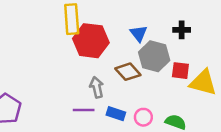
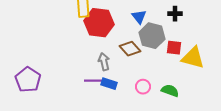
blue rectangle: (116, 114) -> (109, 84), moved

